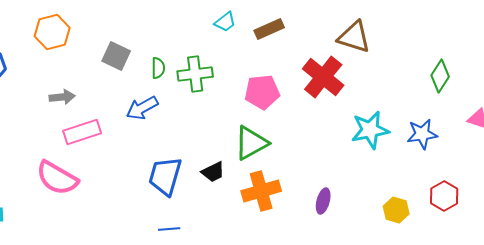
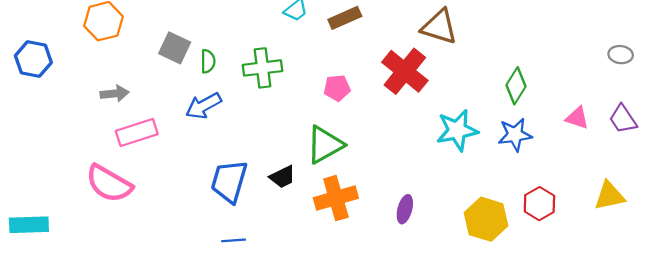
green semicircle: (158, 68) -> (208, 61), moved
green diamond: (440, 76) -> (516, 86), moved
pink pentagon: (262, 92) -> (337, 88), size x0.7
yellow hexagon: (396, 210) -> (486, 219), size x1.5

